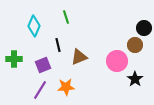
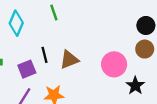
black line: (58, 45) -> (44, 55), moved
brown circle: (135, 45) -> (145, 49), moved

